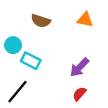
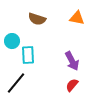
cyan rectangle: (31, 61) -> (28, 55), turned 60
purple arrow: (79, 67) -> (72, 61), turned -72

